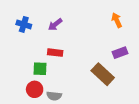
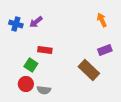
purple arrow: (55, 24) -> (36, 22), moved
green square: (40, 69) -> (31, 65), turned 32

